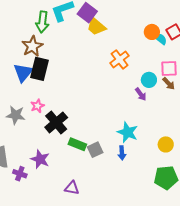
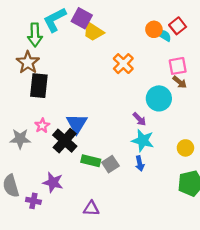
blue triangle: (23, 73) -> (77, 124), moved
cyan circle: (149, 80) -> (159, 98), moved, size x1.5
purple arrow: (141, 94) -> (139, 119), moved

